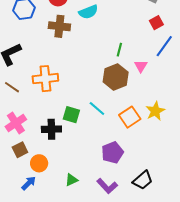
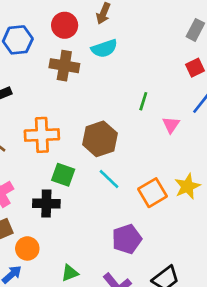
brown hexagon: (116, 77) -> (100, 139), moved
green square: (71, 115) -> (63, 175), moved

